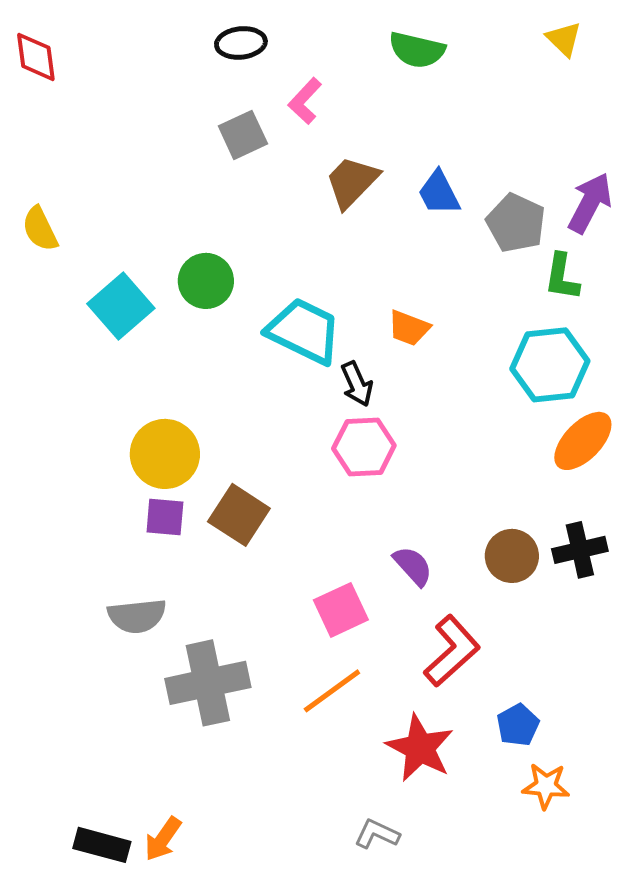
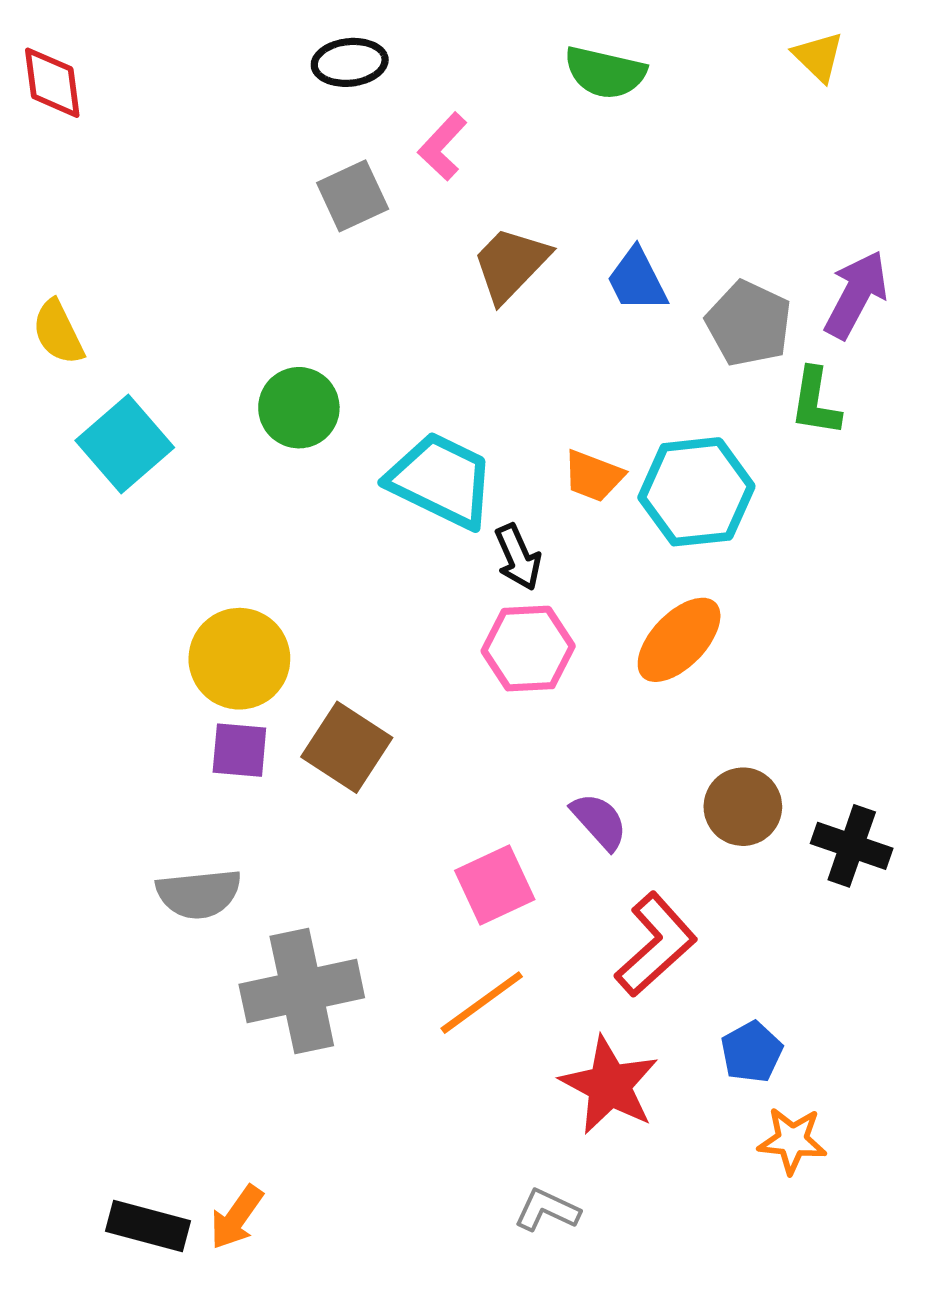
cyan square: (121, 306) -> (125, 444), moved
cyan hexagon: (550, 365) -> (696, 492), moved
orange ellipse: (583, 441) -> (679, 640), moved
black cross: (580, 550) -> (852, 846), moved, turned 32

